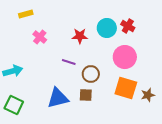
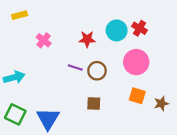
yellow rectangle: (26, 14) -> (20, 15), moved
brown circle: (91, 74) -> (97, 71), moved
orange square: (126, 88) -> (137, 96), size x0.7
blue triangle: (58, 98) -> (48, 119), moved, turned -45

